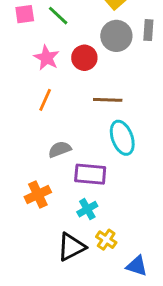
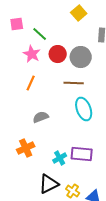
green line: (58, 16) -> (40, 34), moved
gray circle: (116, 36) -> (81, 57), moved
purple rectangle: (90, 174) -> (82, 154), moved
yellow cross: (106, 240) -> (73, 191), moved

